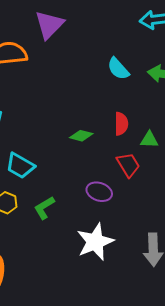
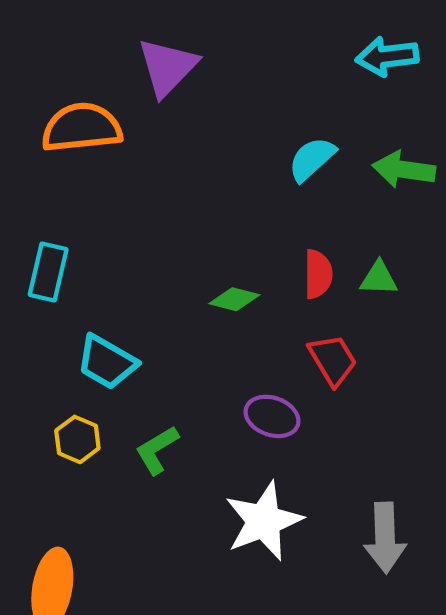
cyan semicircle: (118, 69) -> (312, 159), turned 90
green triangle: (149, 140) -> (379, 278), moved

